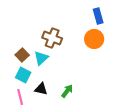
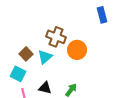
orange circle: (94, 39) -> (77, 50), moved
cyan square: (23, 75) -> (18, 74), moved

